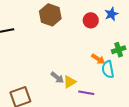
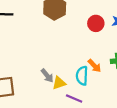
cyan semicircle: (108, 69) -> (82, 76), moved

